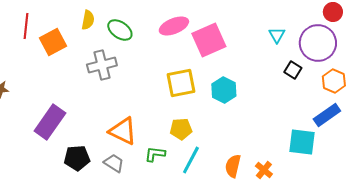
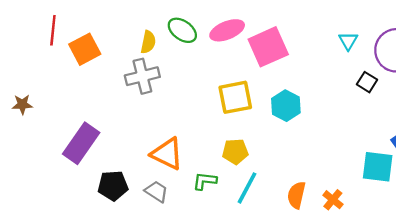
yellow semicircle: (88, 20) -> (148, 42), moved
green ellipse: (120, 30) -> (182, 30), moved

